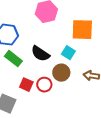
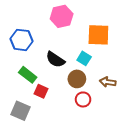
green rectangle: (13, 59) -> (28, 75), moved
red circle: (44, 85) -> (83, 99), moved

